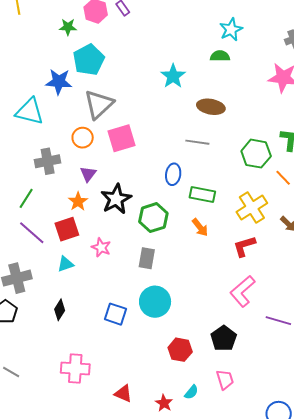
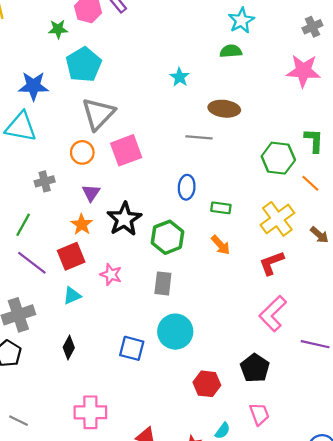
cyan star: (173, 76) -> (180, 77), size x0.7
blue star: (59, 82) -> (33, 86), moved
gray line: (197, 142) -> (199, 137), moved
gray cross: (48, 161) -> (45, 181), size x0.7
green rectangle: (202, 194) -> (221, 208), size x0.7

